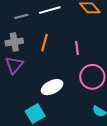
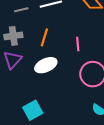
white ellipse: (52, 87) -> (46, 65), moved

